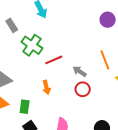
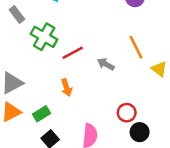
red circle: (83, 89) -> (127, 113), moved
green rectangle: (25, 107) -> (41, 114), turned 56

